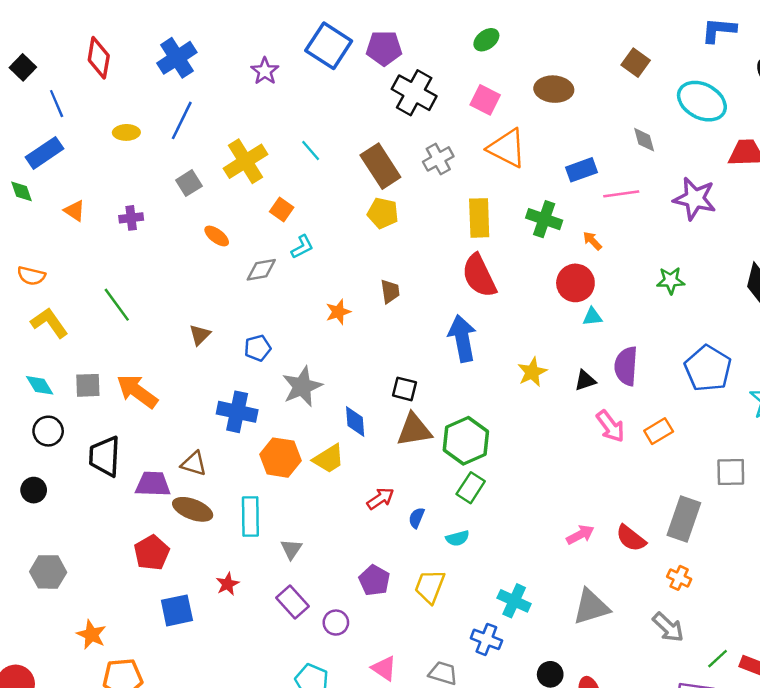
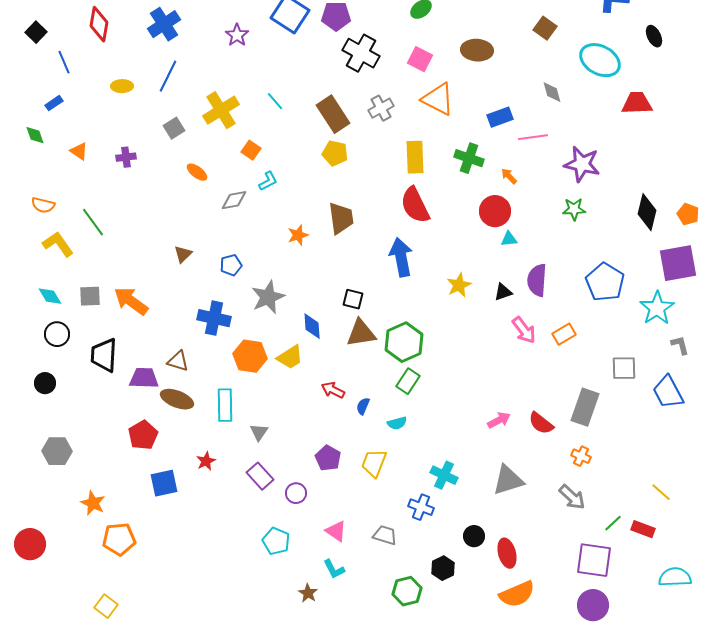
blue rectangle: (44, 153) -> (54, 103), size x0.6
purple star: (695, 199) -> (582, 164), moved
brown trapezoid: (390, 291) -> (341, 218), size x1.6
green line: (117, 305) -> (93, 222), moved
red arrow: (380, 498) -> (333, 390), turned -120

